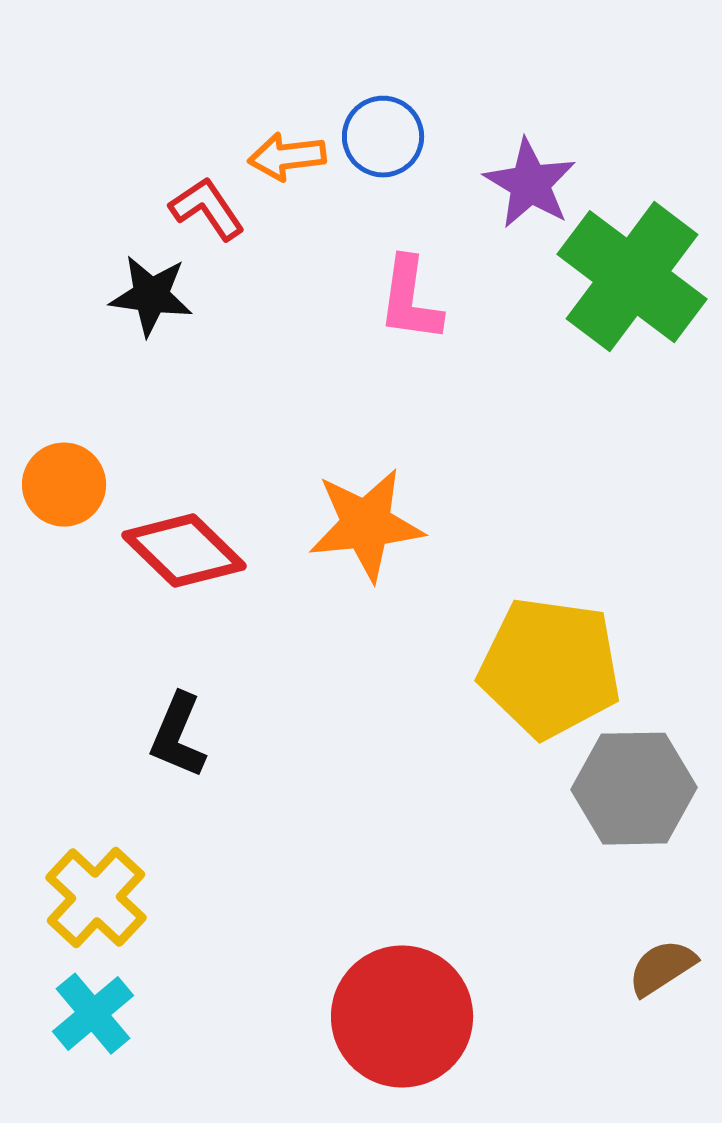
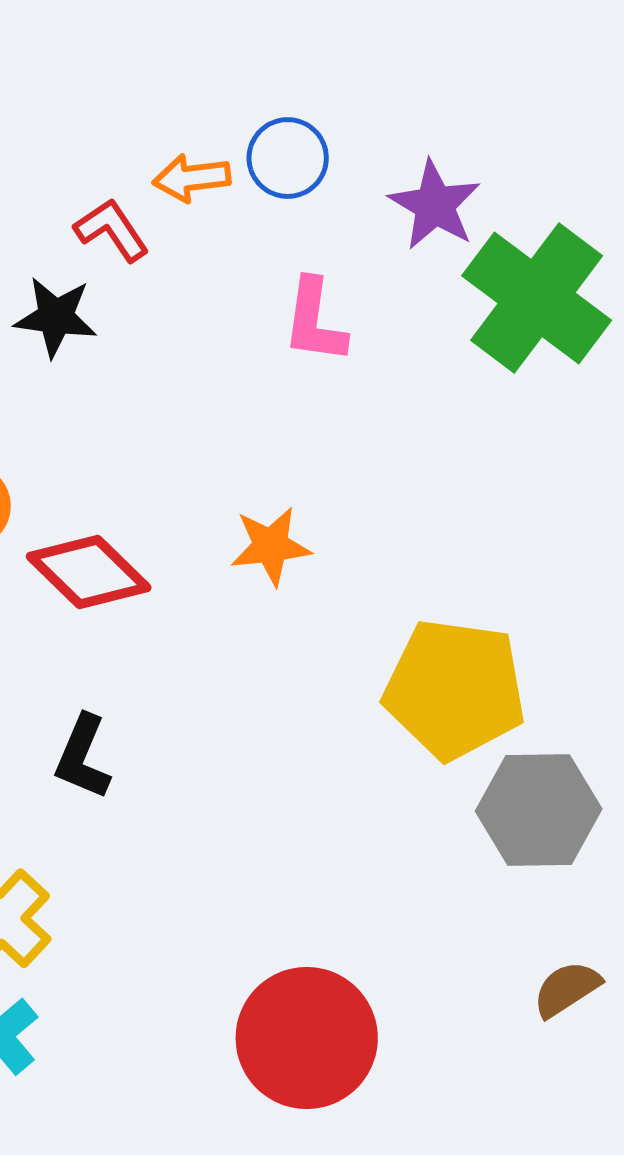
orange star: (366, 525) -> (271, 546), size x0.7

